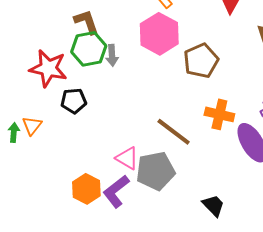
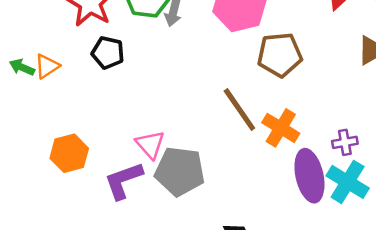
green arrow: (14, 132) -> (22, 67), turned -90
brown line: (174, 132) -> (239, 109), moved
orange hexagon: (86, 189) -> (69, 153), moved

